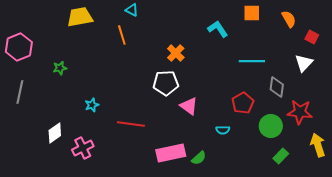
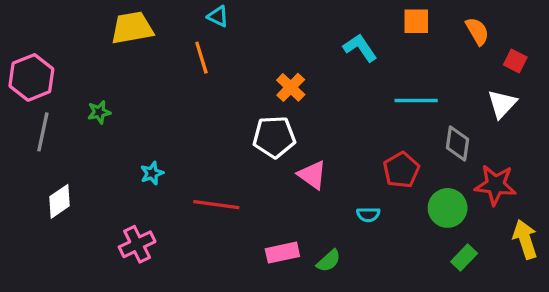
gray line: (20, 92) -> (43, 132), moved
white diamond: (55, 133) -> (59, 201), moved
pink rectangle: (171, 153) -> (282, 253), size x0.7

